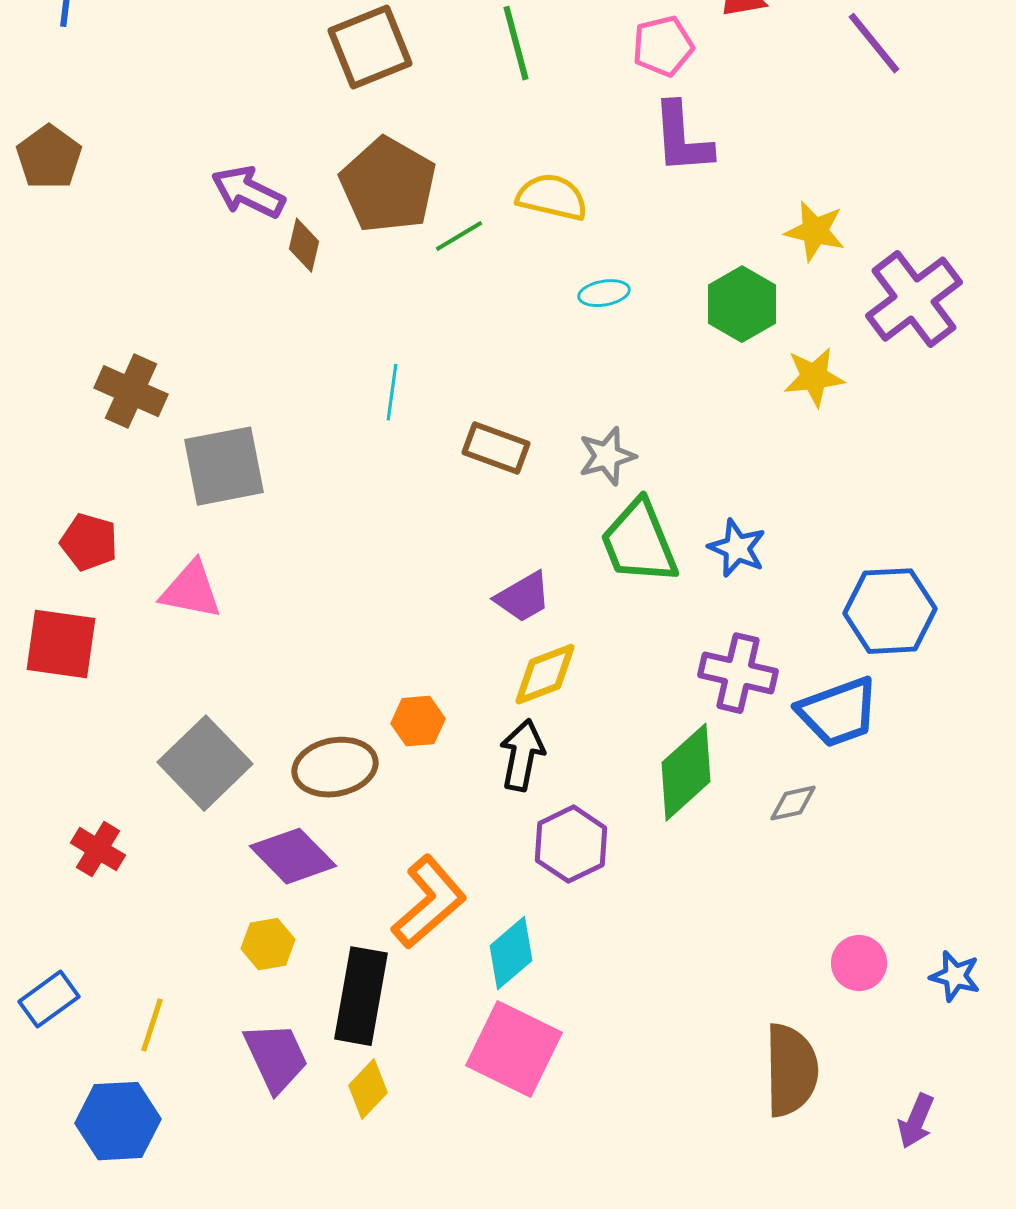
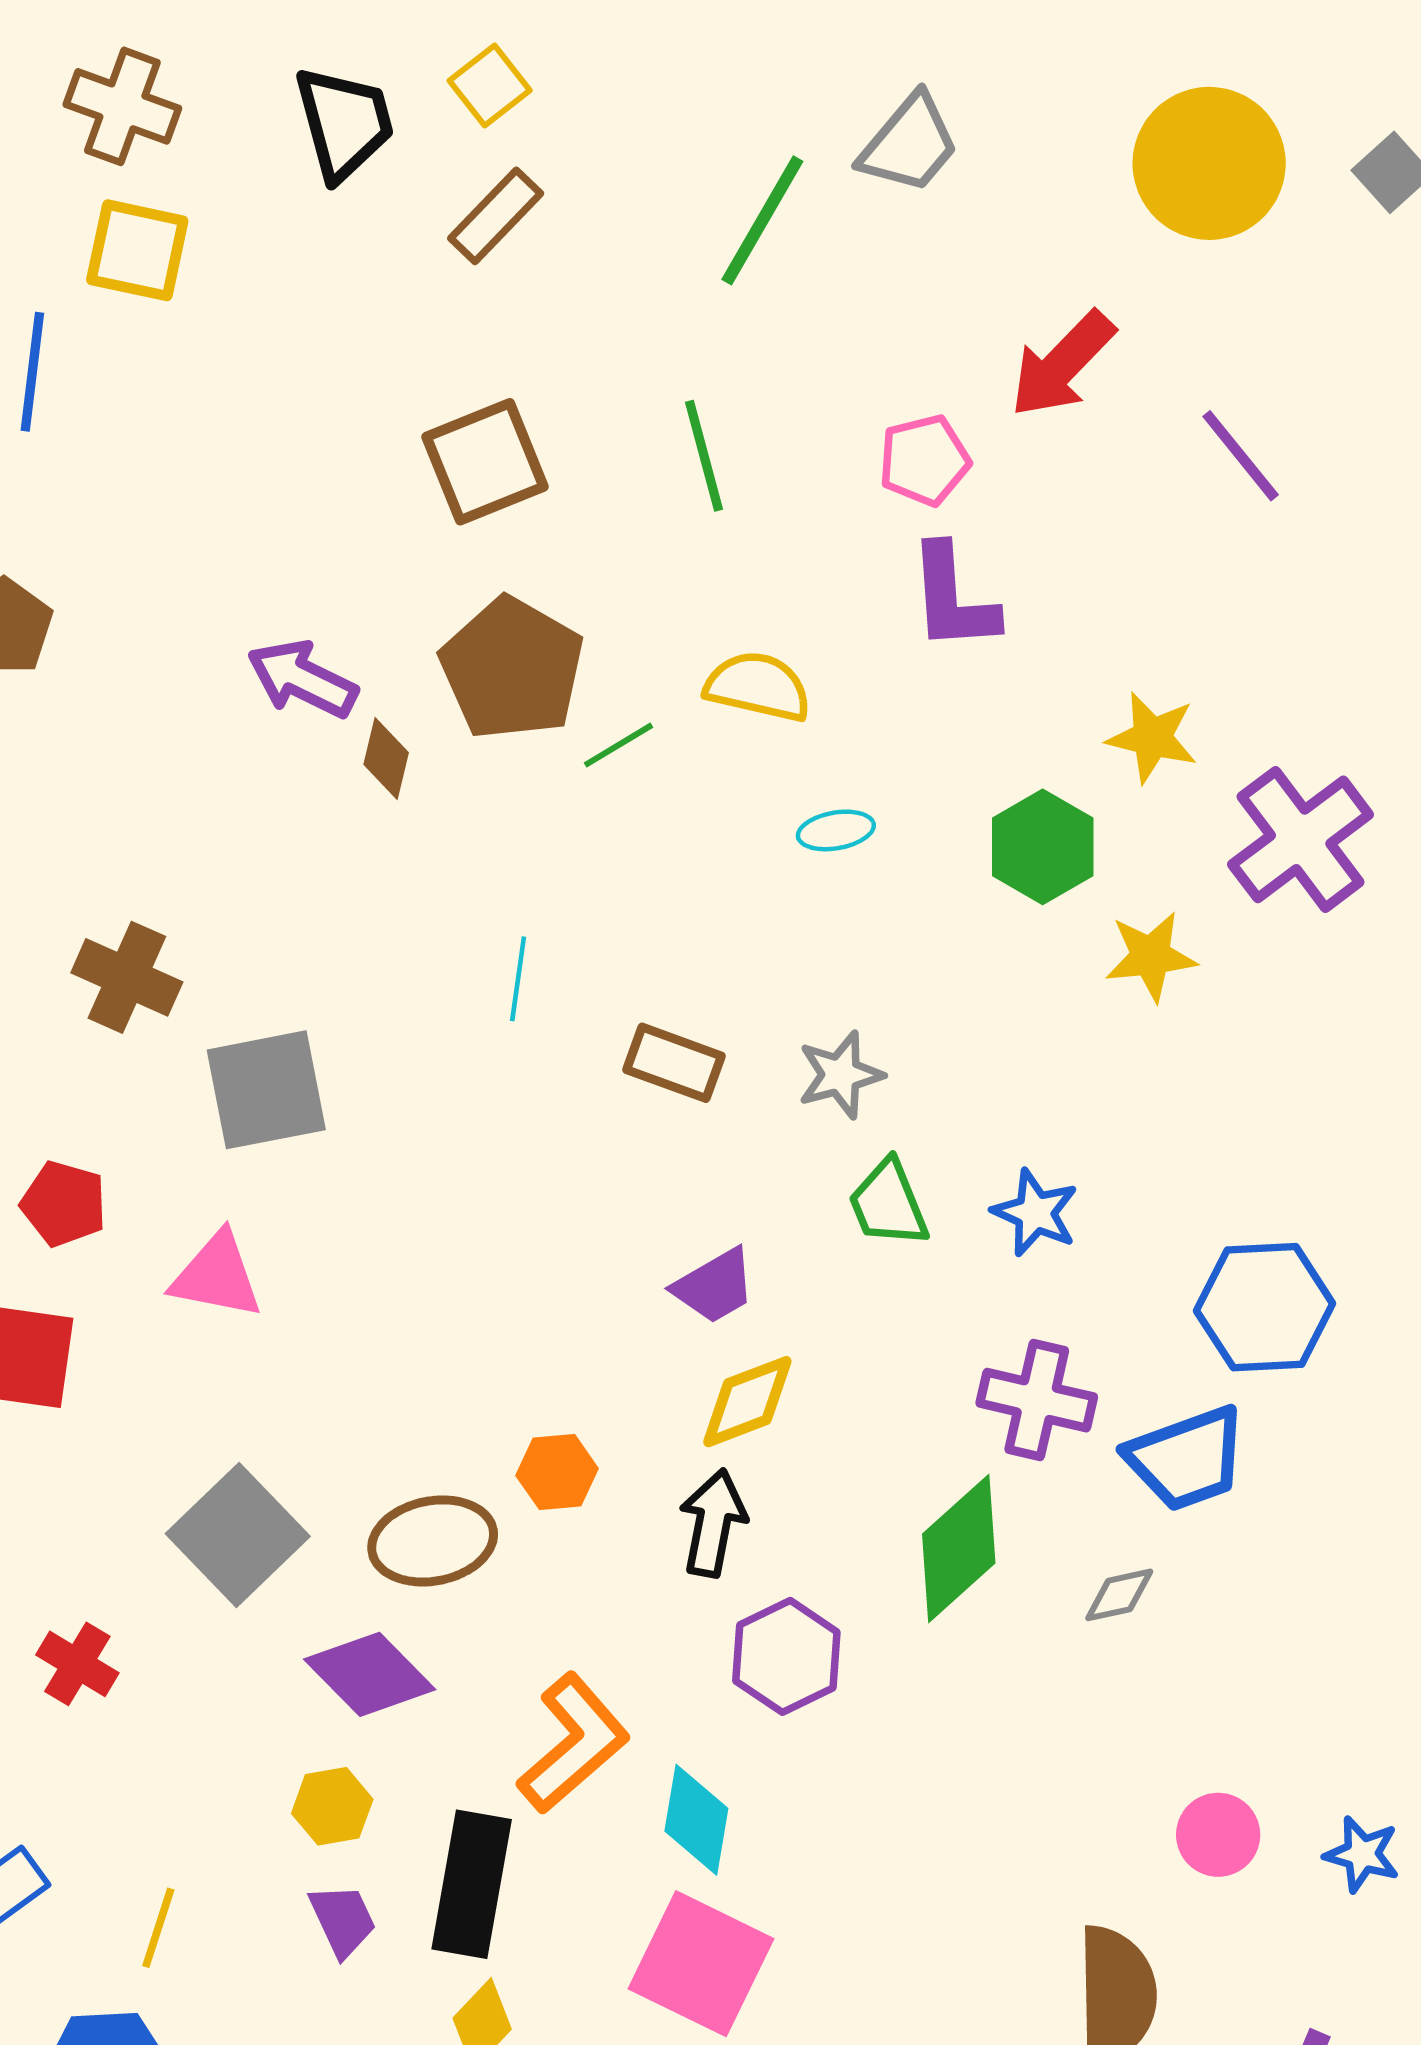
green trapezoid: (639, 542) -> (888, 1204), size x0.7
cyan diamond: (511, 953) -> (696, 1820), turned -40
purple trapezoid: (276, 1057) -> (343, 1920), moved, size x0.7

